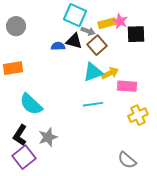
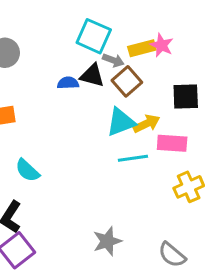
black square: (136, 34) -> (186, 96), moved
cyan semicircle: (31, 104) -> (27, 170), size x0.7
cyan line: (93, 104) -> (133, 158), moved
gray star: (48, 137) -> (107, 241), moved

